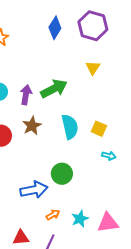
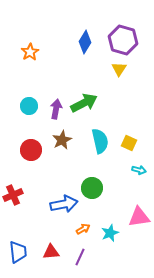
yellow triangle: (93, 68) -> (119, 69), moved
pink triangle: (108, 223) -> (139, 217), moved

